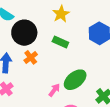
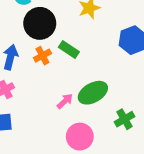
green rectangle: (60, 42) -> (69, 50), moved

